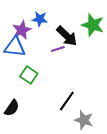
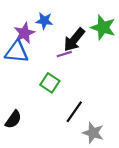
black arrow: (67, 36) -> (74, 40), turned 85
green square: (29, 75) -> (50, 83), moved

